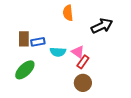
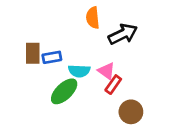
black arrow: (102, 26) -> (123, 34), moved
green ellipse: (25, 70) -> (64, 91), moved
brown circle: (83, 83) -> (131, 112), moved

